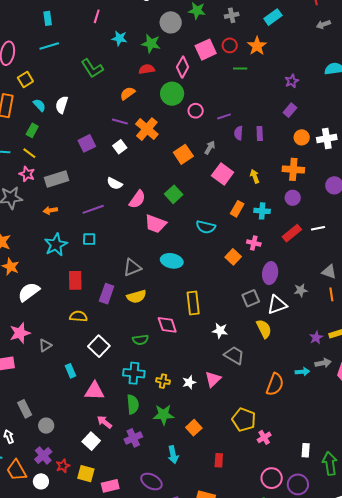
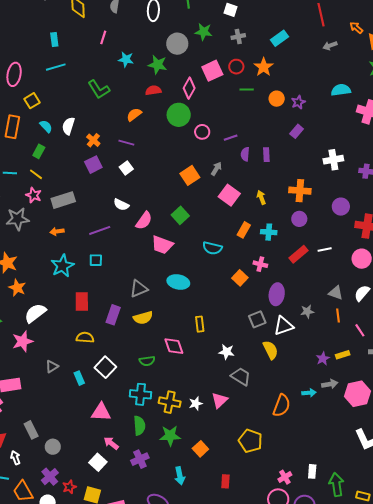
orange cross: (147, 129) -> (93, 140), moved, size x0.6
orange circle: (302, 137) -> (277, 99), moved
yellow rectangle: (193, 303) -> (200, 324), size x0.7
pink star: (20, 333) -> (23, 341), moved
cyan rectangle: (70, 371) -> (79, 378), moved
yellow cross: (163, 381) -> (170, 402), size x1.5
pink cross: (264, 437) -> (285, 477), moved

